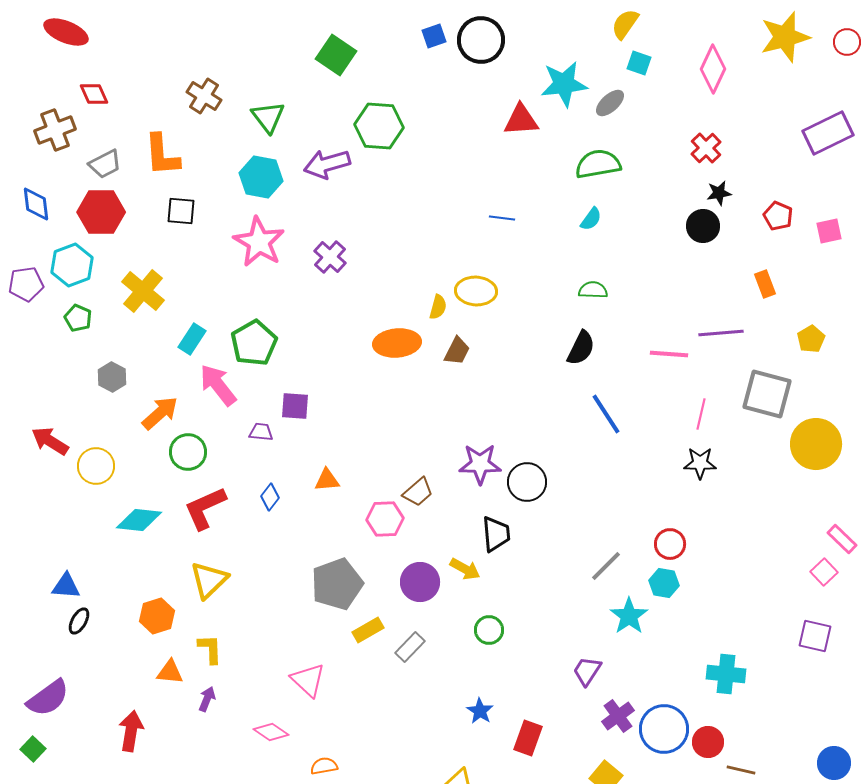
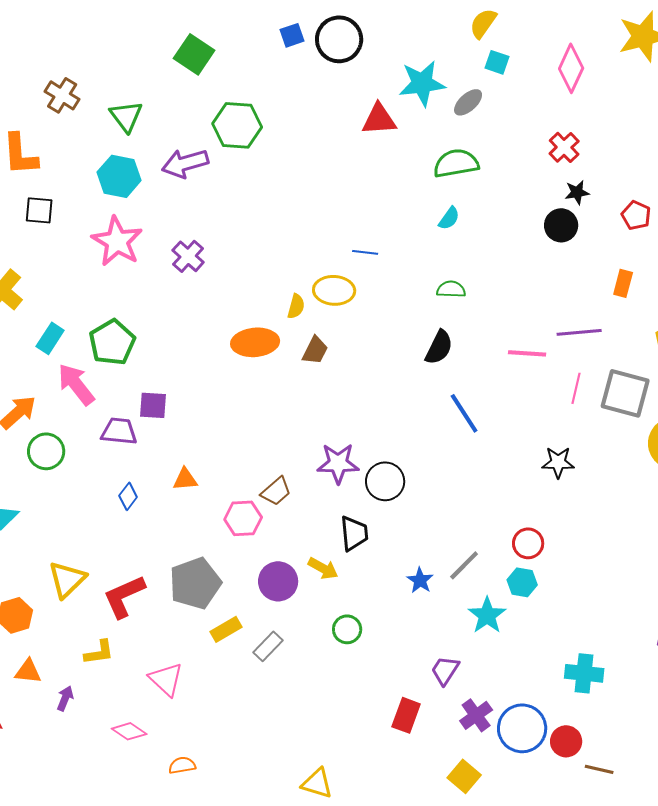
blue line: (502, 218) -> (365, 252), moved
orange rectangle: (765, 284) -> (623, 283), turned 36
pink line: (701, 414) -> (576, 388), moved
purple trapezoid: (261, 432) -> (119, 431), size x1.5
red L-shape: (205, 508) -> (124, 596), moved
yellow L-shape: (210, 649) -> (99, 652), moved, turned 84
blue star: (480, 711) -> (420, 580), moved
red rectangle: (528, 738) -> (406, 715), moved

